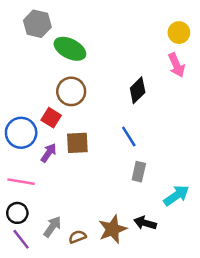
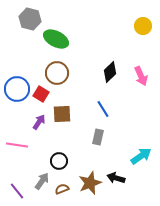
pink arrow: (176, 65) -> (141, 76), moved
blue circle: (21, 133) -> (17, 89), moved
gray rectangle: (139, 172) -> (98, 137), moved
black circle: (17, 213) -> (59, 161), moved

